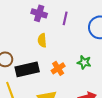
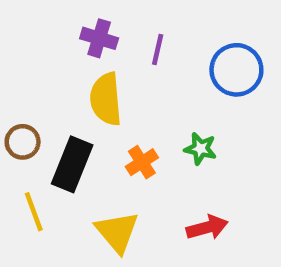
yellow semicircle: (42, 40) -> (106, 99), size x1.6
black rectangle: (27, 69) -> (72, 164), turned -55

